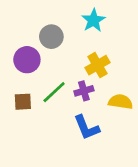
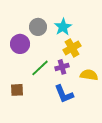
cyan star: (93, 20) -> (63, 27), moved
brown square: (23, 102) -> (17, 90), moved

